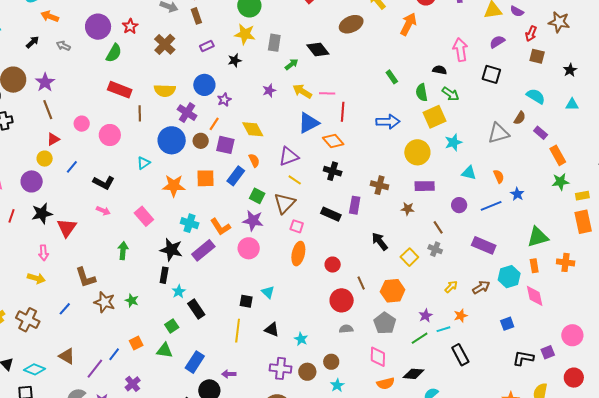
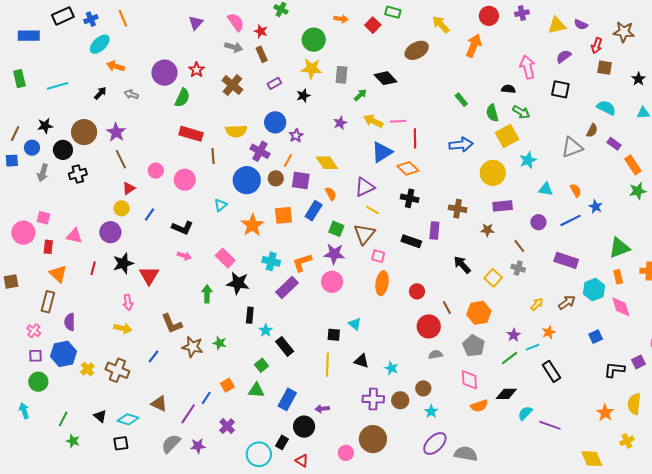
orange star: (174, 186) -> (252, 225), turned -30
orange L-shape: (220, 227) -> (302, 263), turned 110
black star: (171, 250) -> (238, 283), moved

